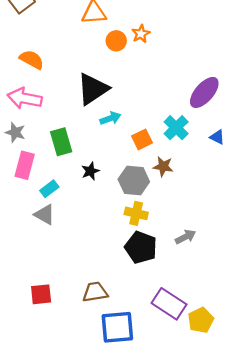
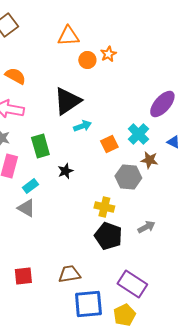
brown star: (163, 166) -> (149, 160), moved
gray hexagon: (134, 181) -> (128, 177), moved
yellow pentagon: (201, 320) -> (124, 315), moved

